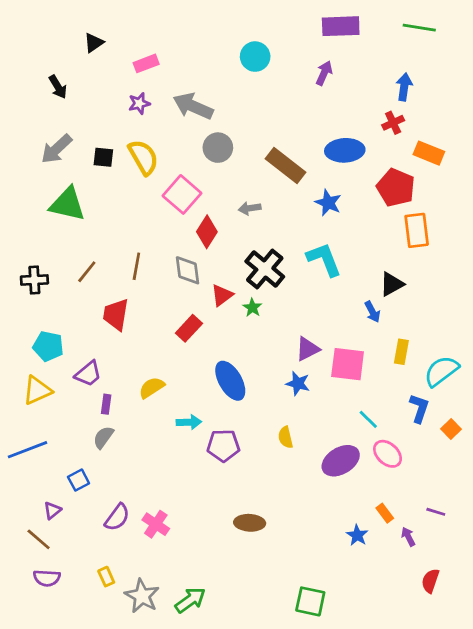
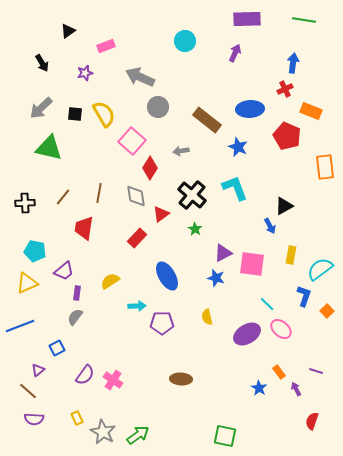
purple star: (139, 103) -> (85, 73), moved
orange rectangle: (417, 230) -> (325, 167), moved
green star: (252, 308) -> (195, 229), moved

